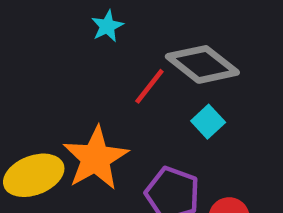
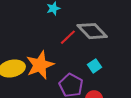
cyan square: (208, 122) -> (95, 66), moved

